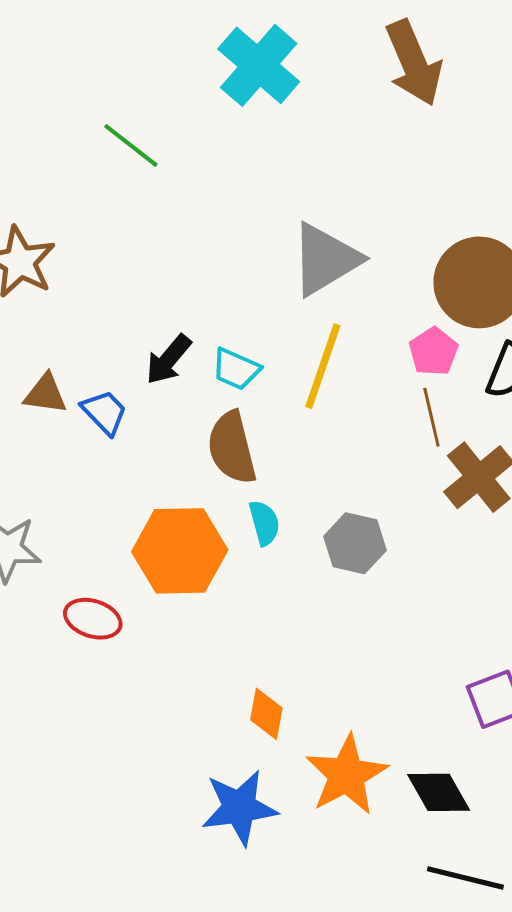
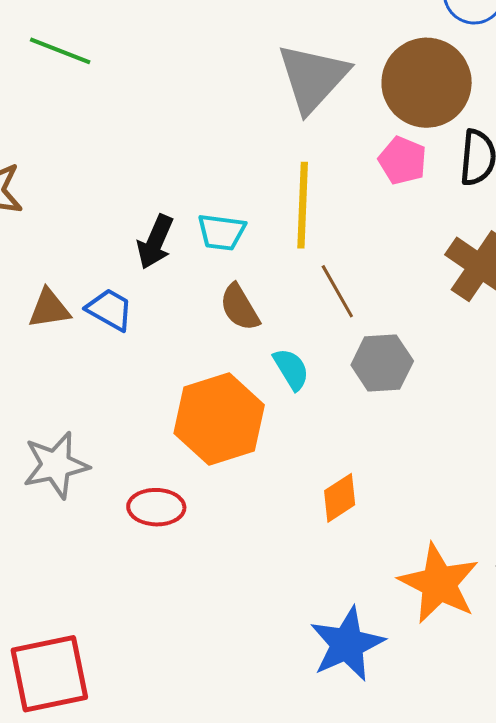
gray triangle: (325, 259) -> (313, 78), moved
brown line: (431, 417) -> (337, 291), moved
brown semicircle: (232, 448) -> (240, 307), size x0.7
orange diamond: (266, 714) -> (340, 498), moved, turned 63

